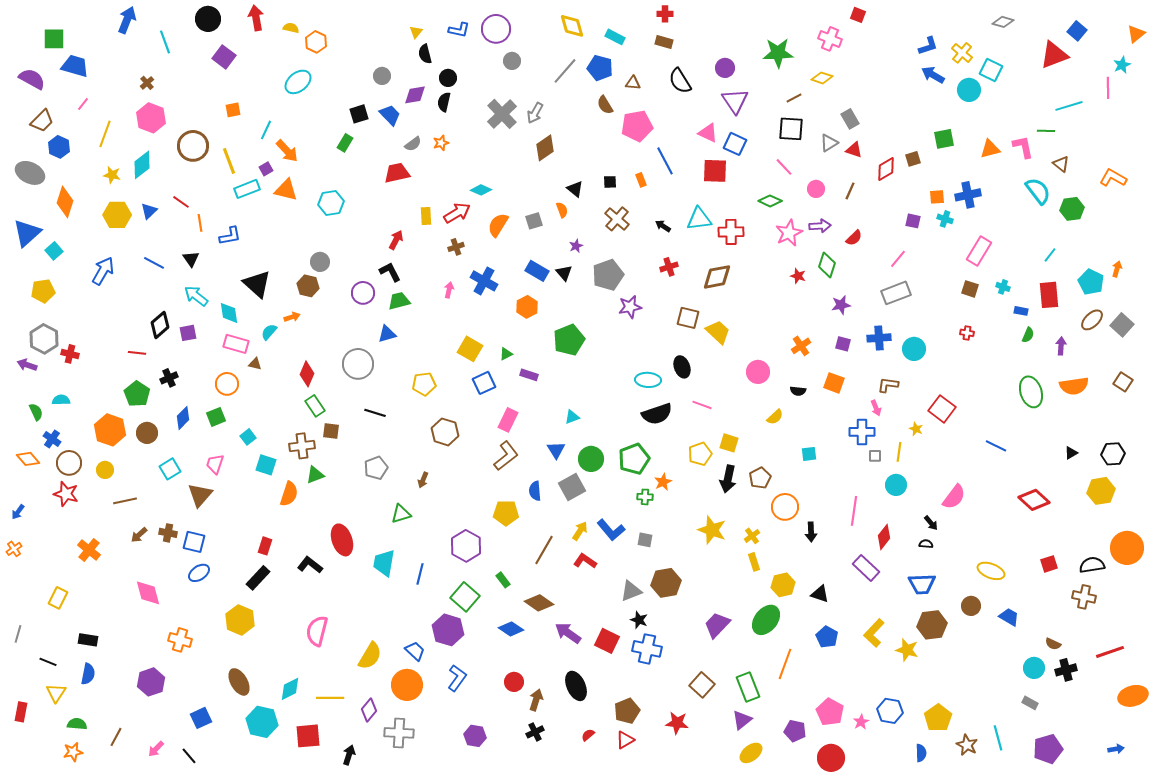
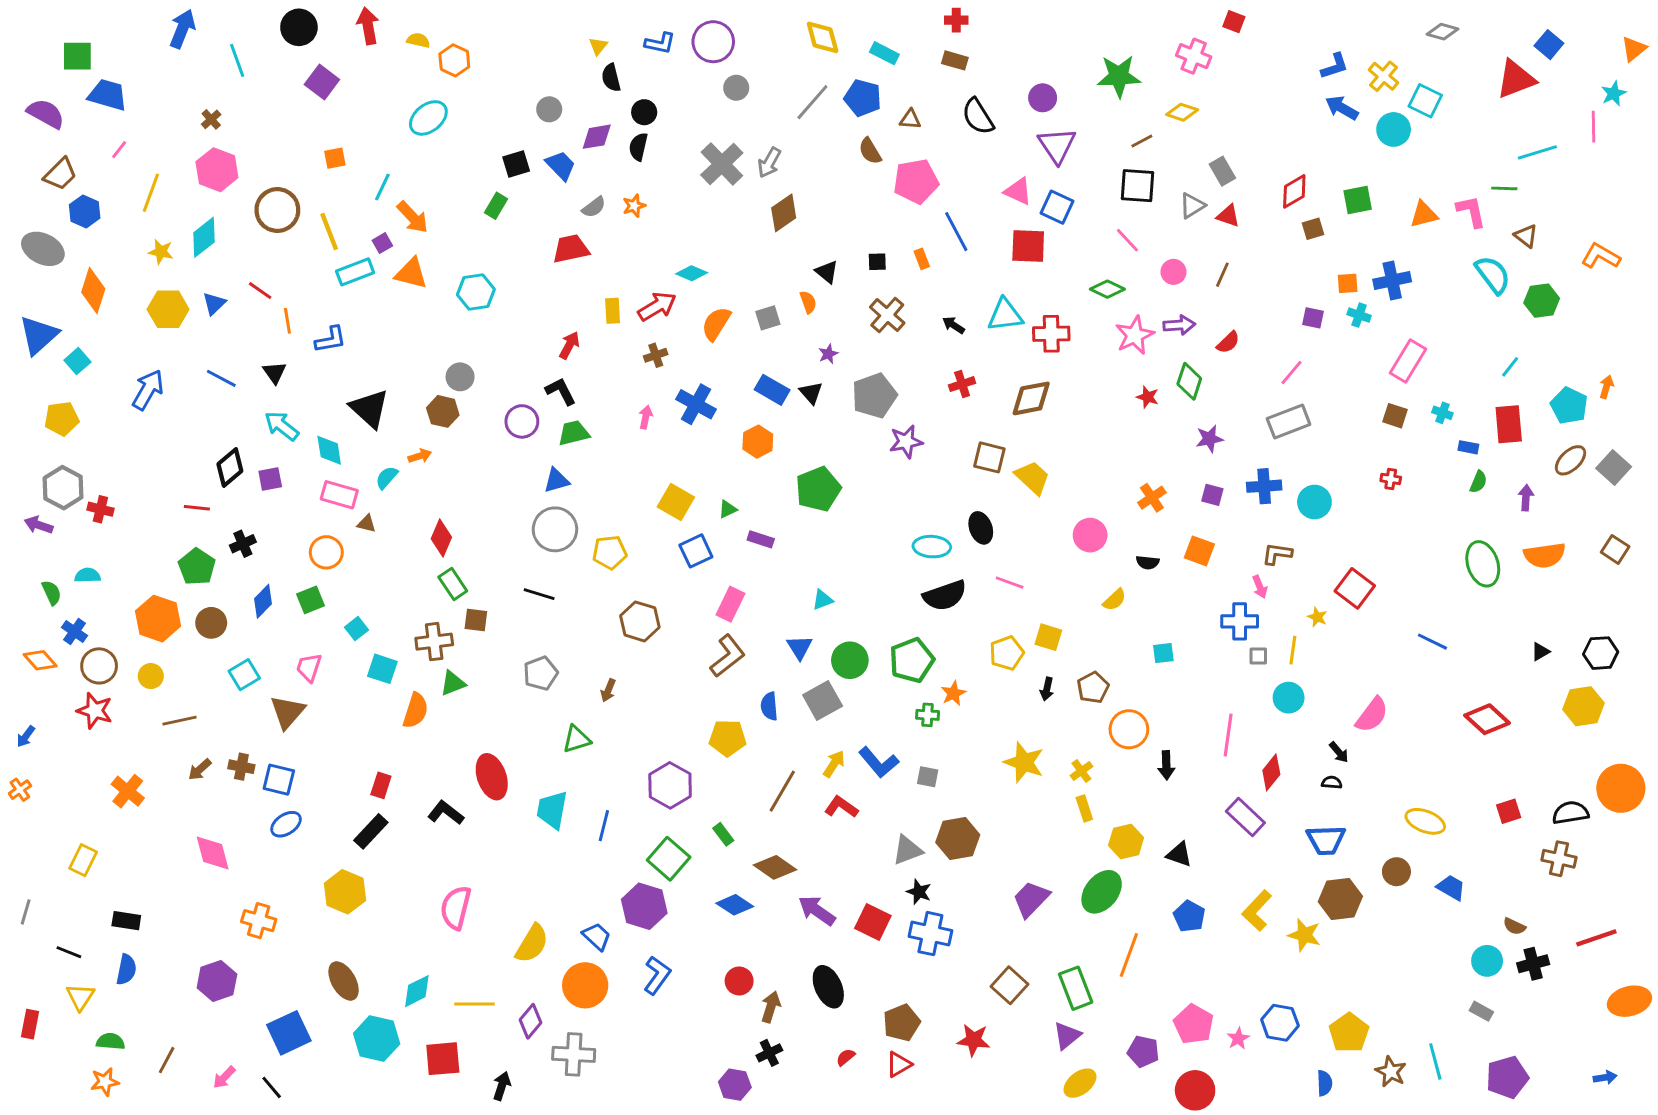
red diamond: (886, 169) -> (1294, 191), moved
gray circle: (358, 364) -> (555, 529), moved
black arrow: (728, 479) -> (1047, 689), size x0.6
blue square: (201, 718) -> (289, 1033), size x1.4
purple hexagon: (475, 736) -> (735, 1085), moved

